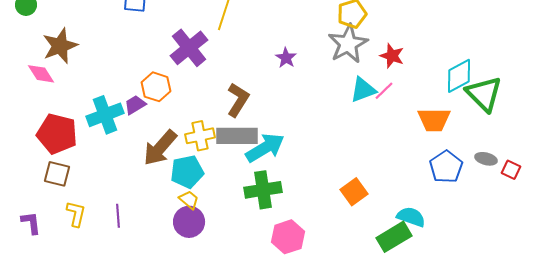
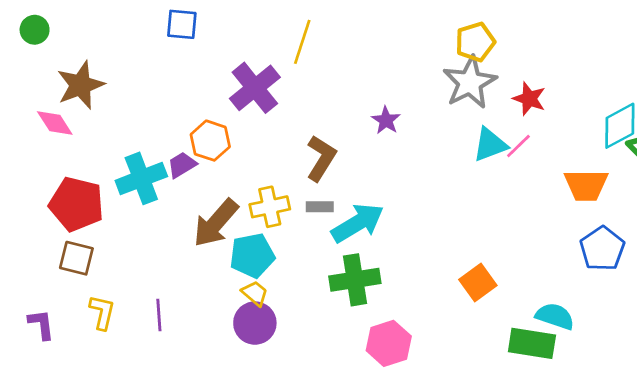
purple star: (286, 58) -> (386, 120), moved
gray rectangle: (237, 136) -> (320, 207), size x0.5
green rectangle: (394, 237) -> (532, 343), turned 40

